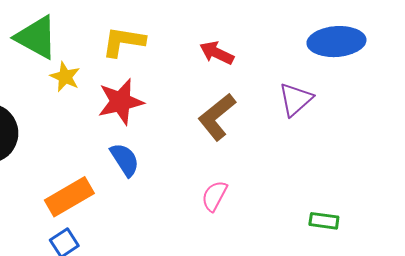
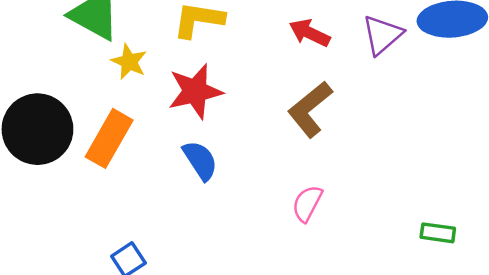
purple triangle: (296, 99) -> (382, 35), moved
orange rectangle: (69, 197) -> (109, 138), moved, turned -30

